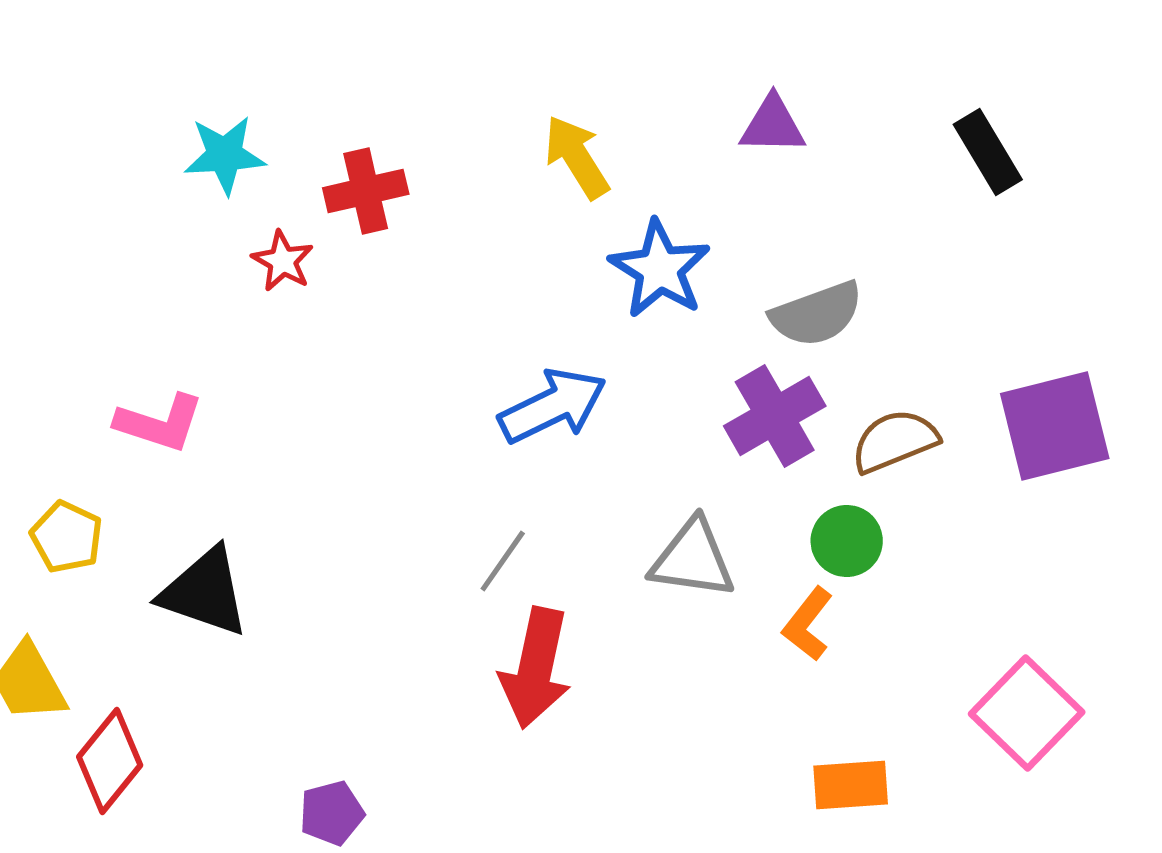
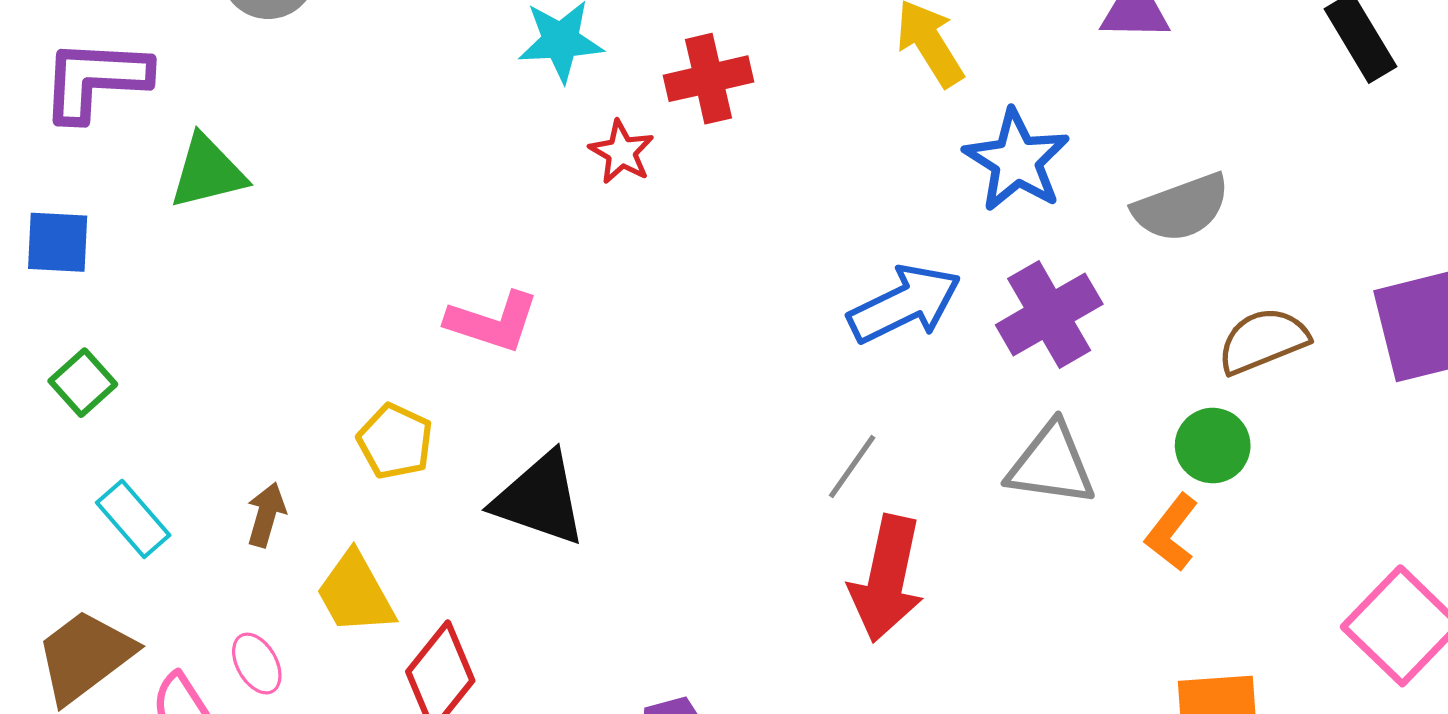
purple cross: (775, 416) -> (1049, 315), moved

